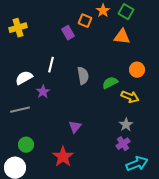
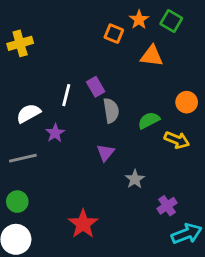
purple rectangle: (68, 33) -> (96, 87), moved
orange triangle: (122, 37) -> (152, 56), moved
gray star: (126, 125) -> (135, 179), moved
purple triangle: (75, 127) -> (105, 153), moved
green circle: (26, 145) -> (17, 202), moved

